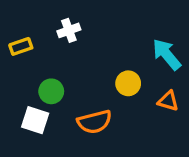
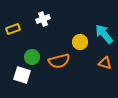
yellow circle: (128, 83) -> (80, 42), moved
orange semicircle: (94, 122) -> (59, 61), moved

